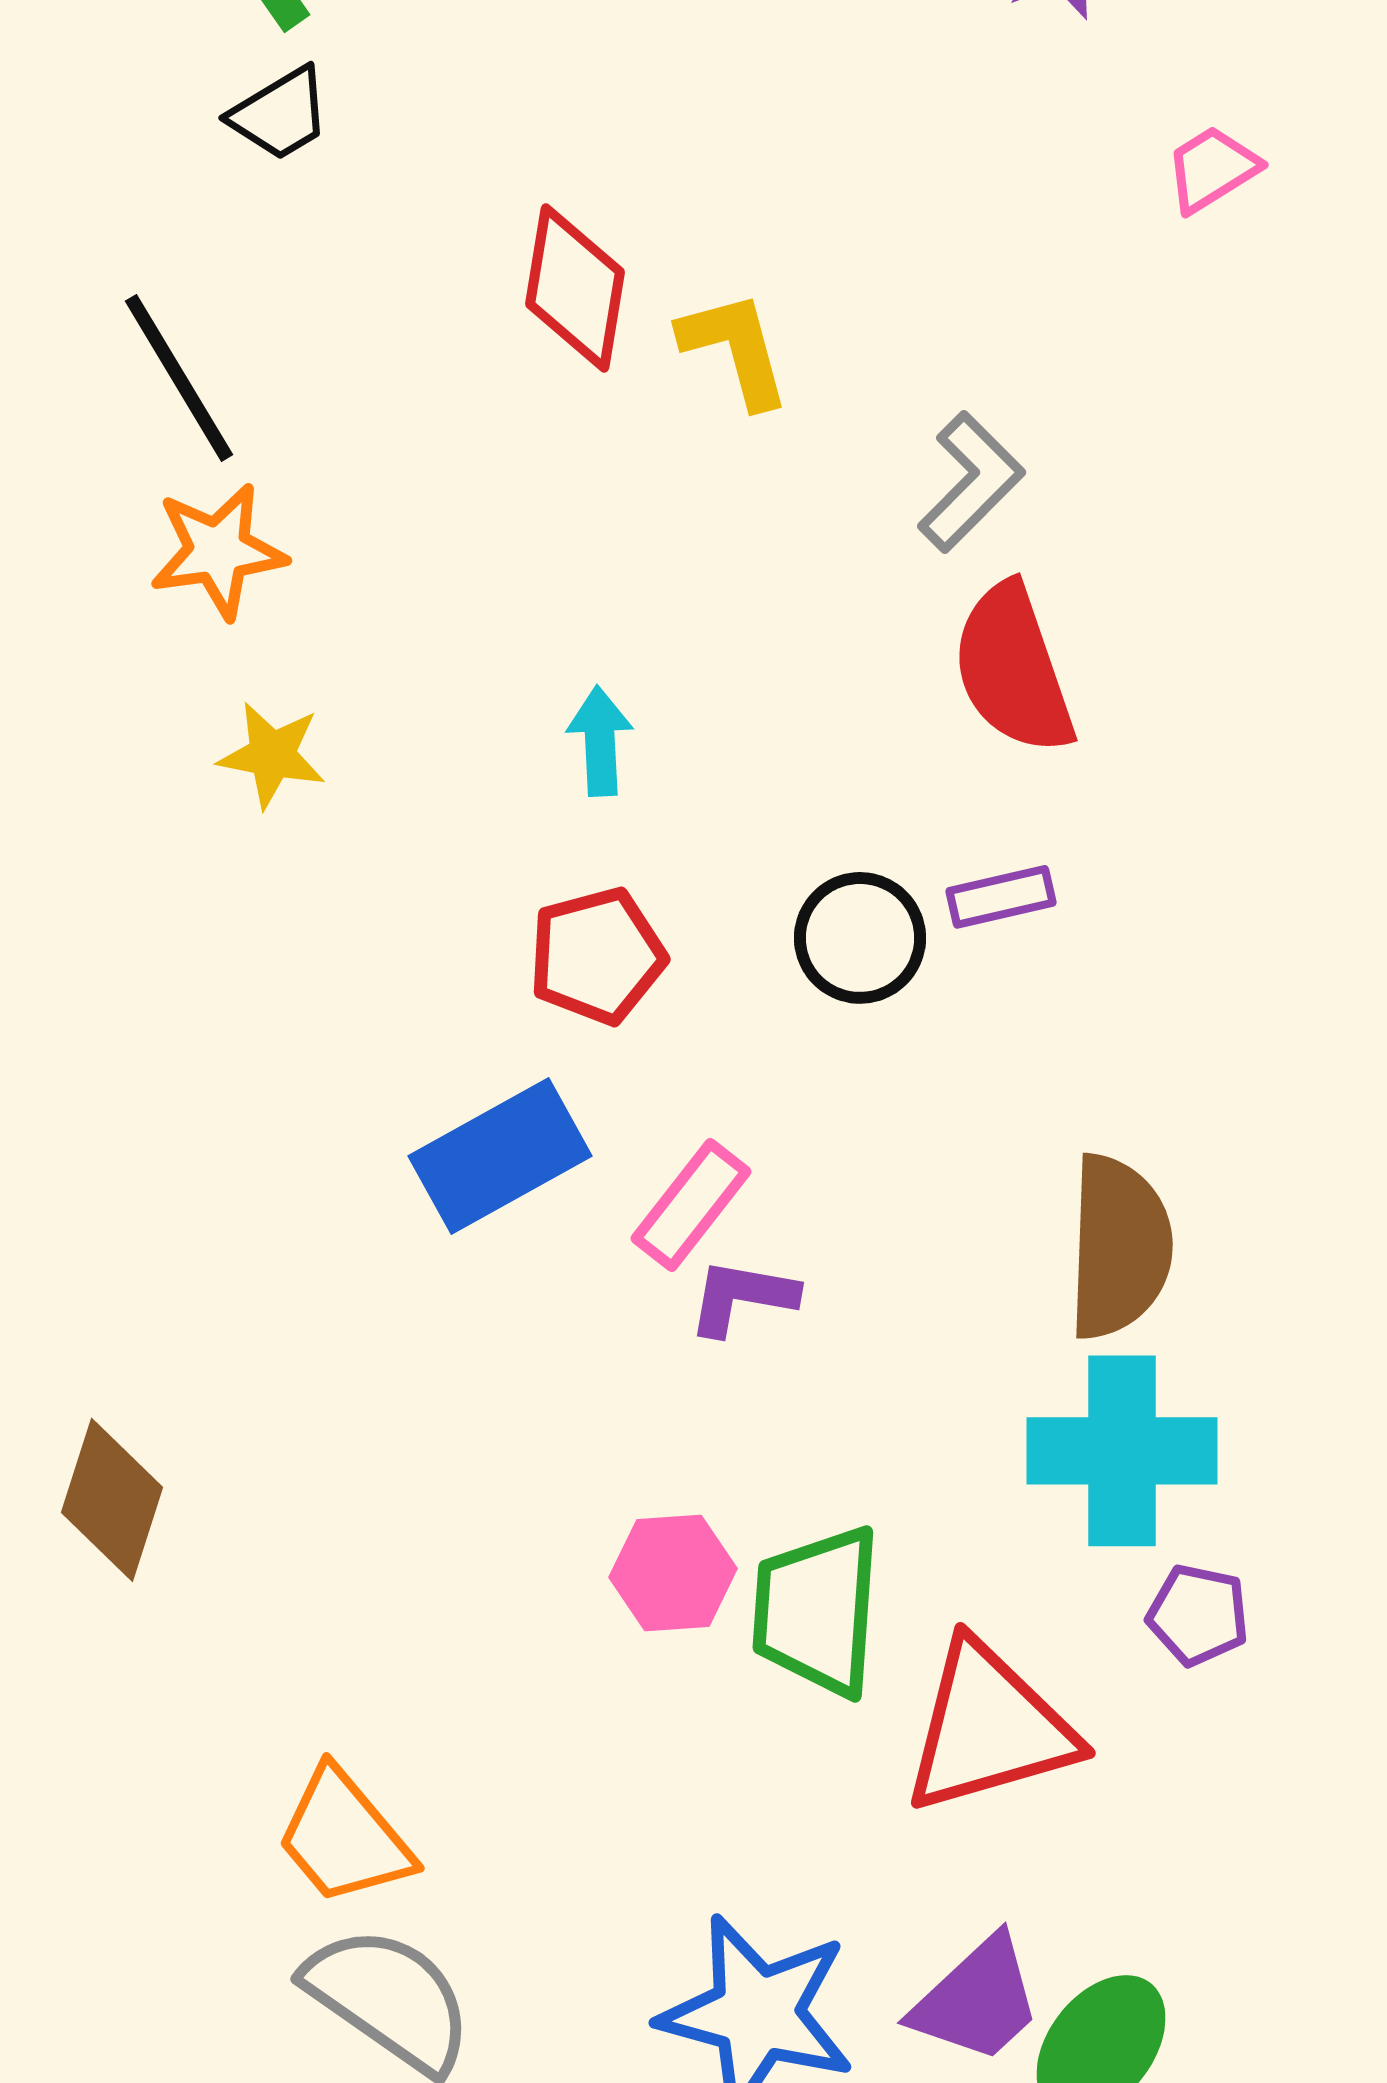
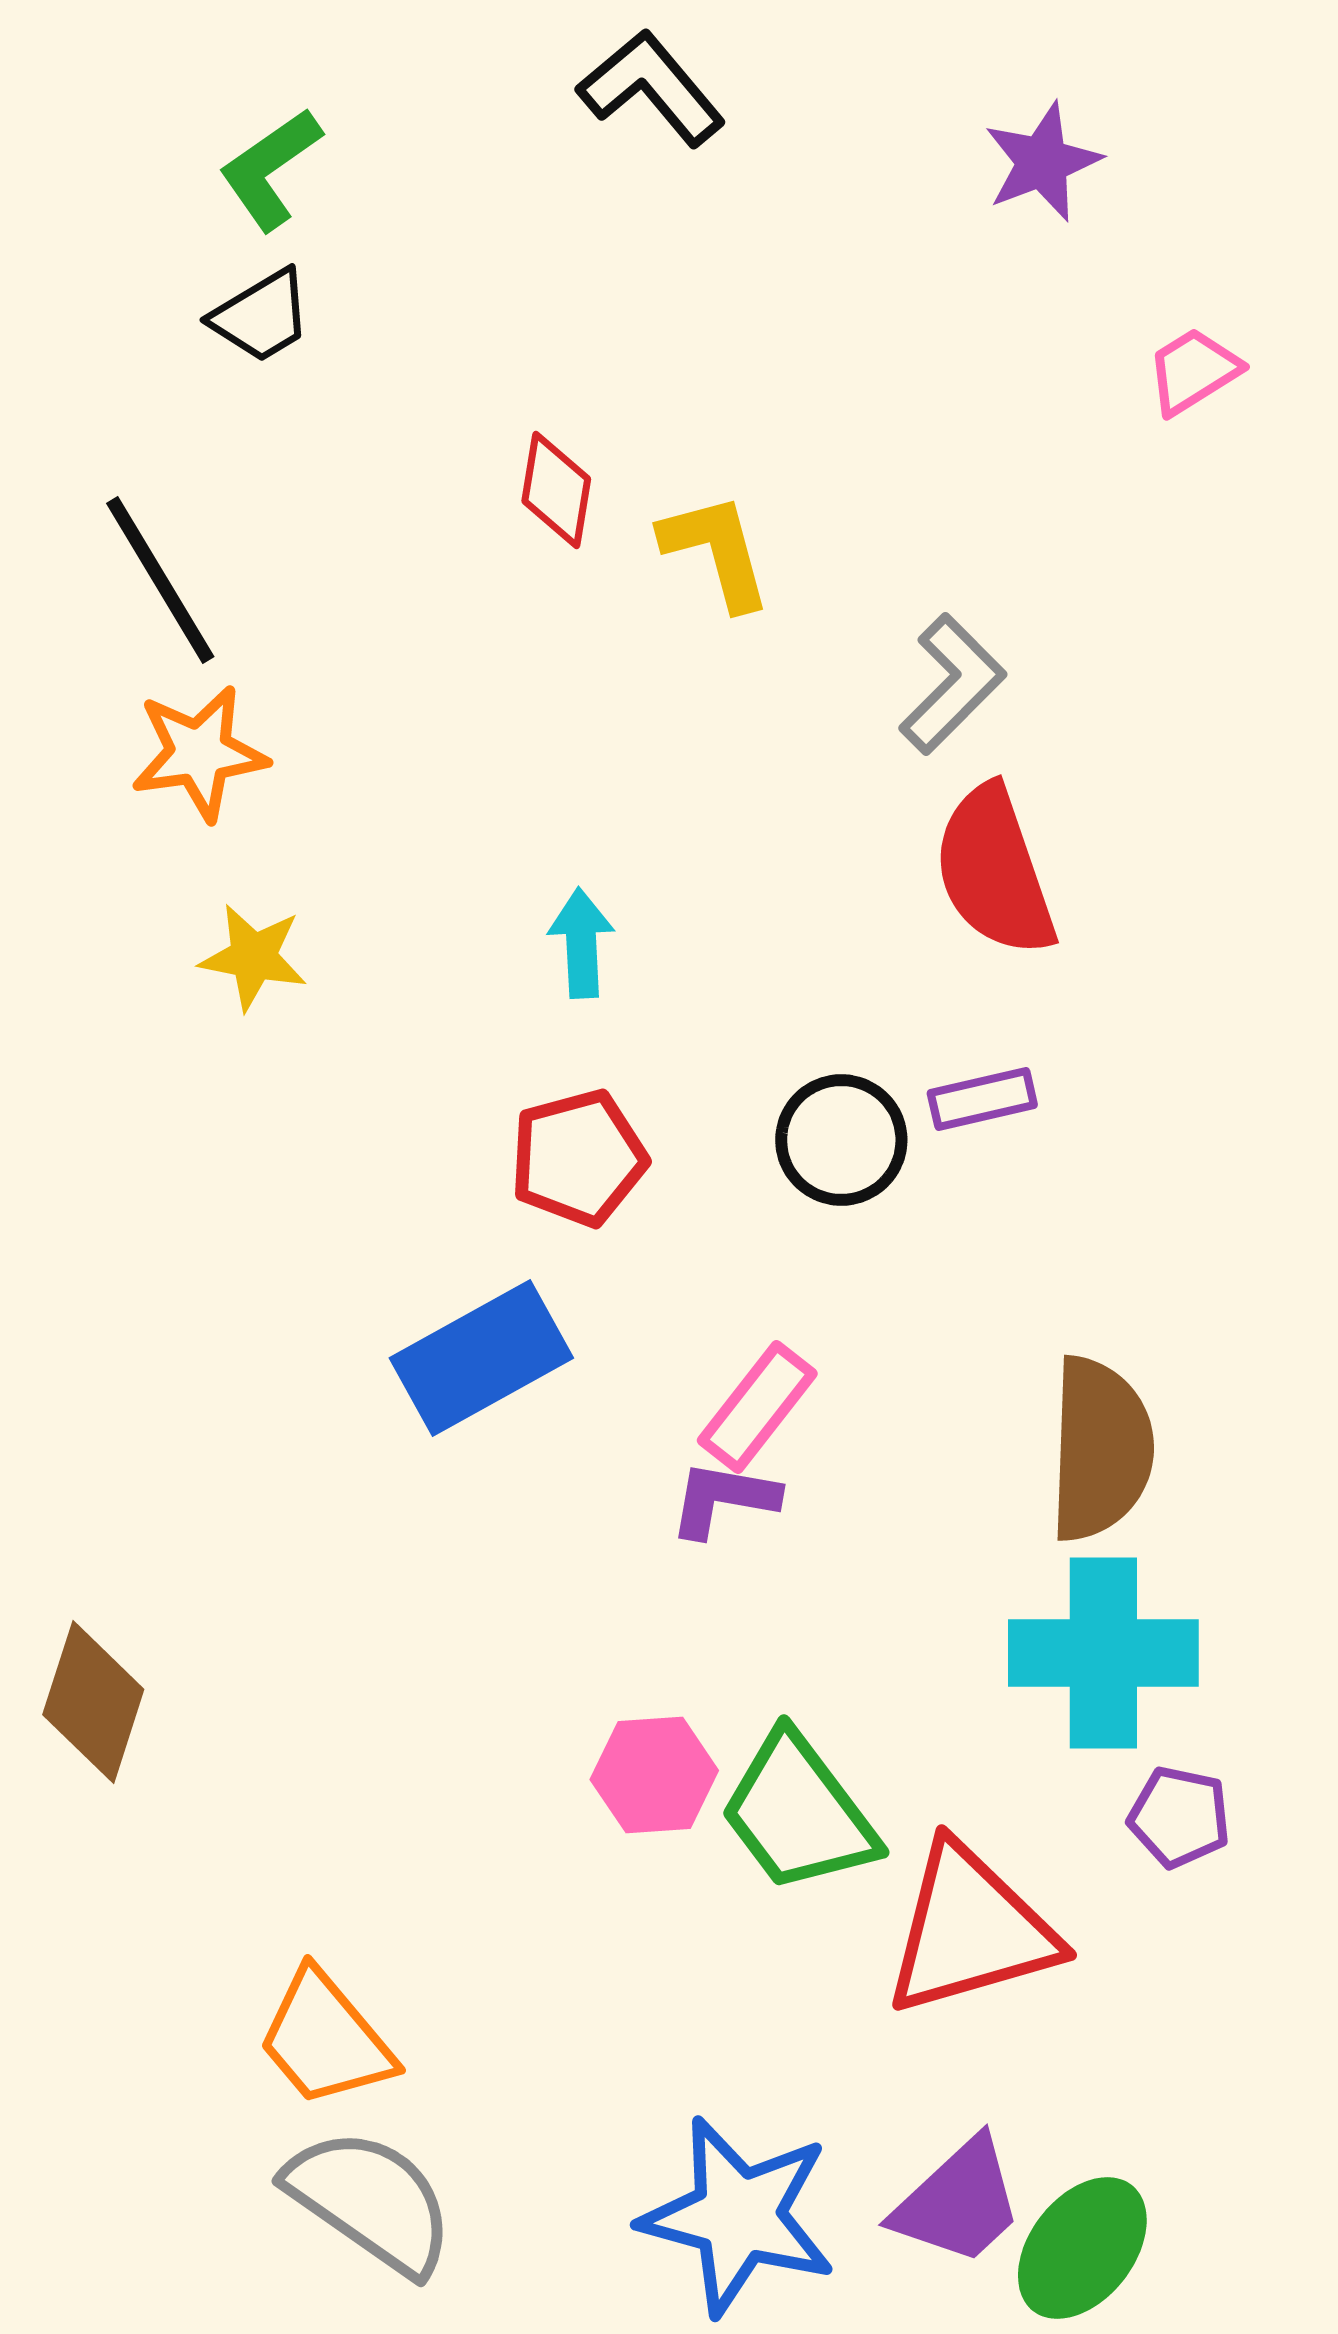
red diamond: (575, 288) -> (556, 490), size x0.7
pink rectangle: (691, 1205) -> (757, 1407), moved
green trapezoid: (817, 1611) -> (798, 1813), turned -41

